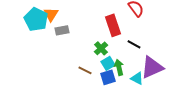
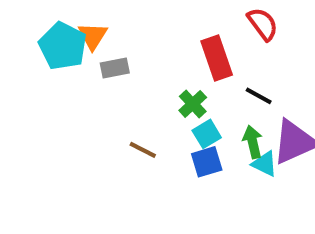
green arrow: (119, 67) -> (253, 142), moved
brown line: (85, 70) -> (143, 150), moved

